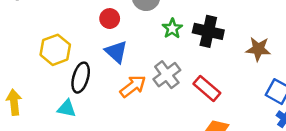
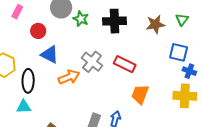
green star: (172, 28) -> (81, 19), moved
orange arrow: (133, 86) -> (69, 77), turned 30

